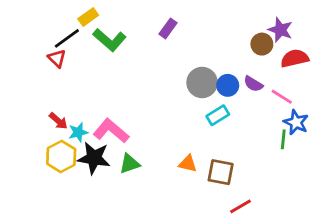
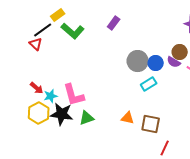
brown circle: (262, 44) -> (180, 52), moved
pink L-shape: (111, 131) -> (74, 95), turned -145
red line: (241, 206) -> (165, 148), turned -35

